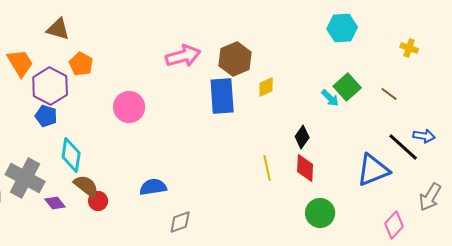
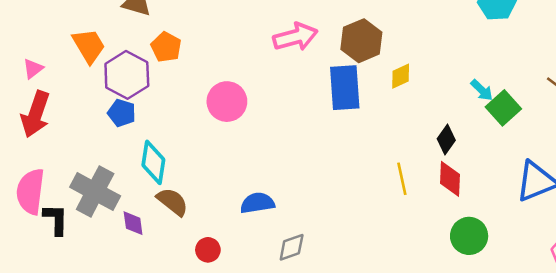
green square: (347, 87) -> (503, 108), moved
red circle: (98, 201) -> (208, 250), moved
purple diamond: (55, 203) -> (133, 223), turned 30

